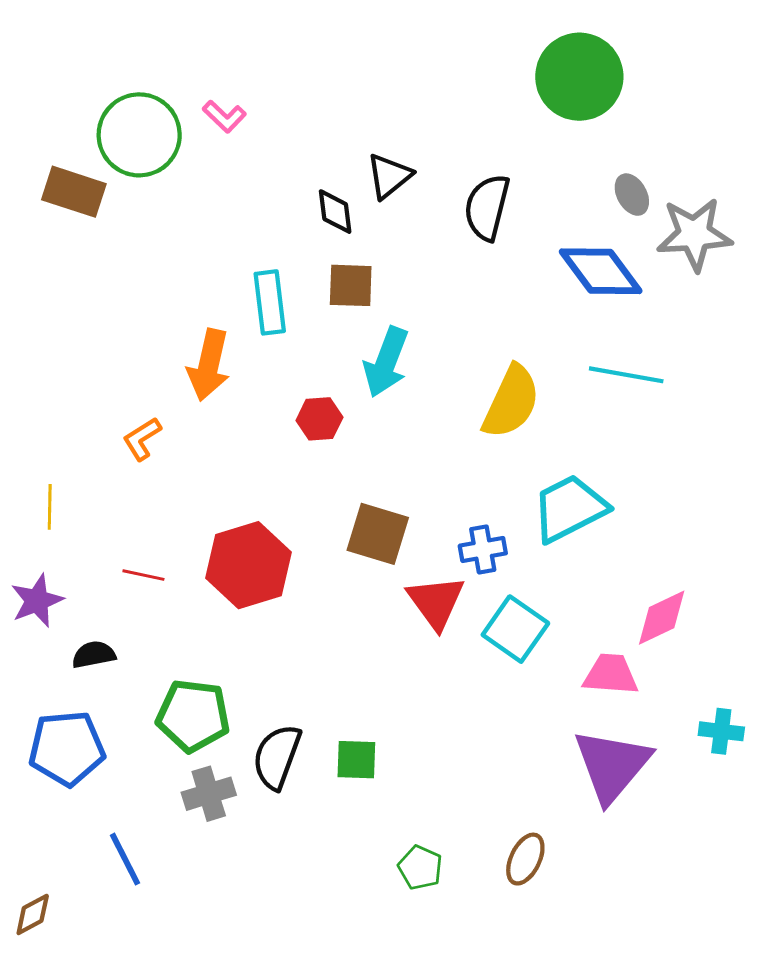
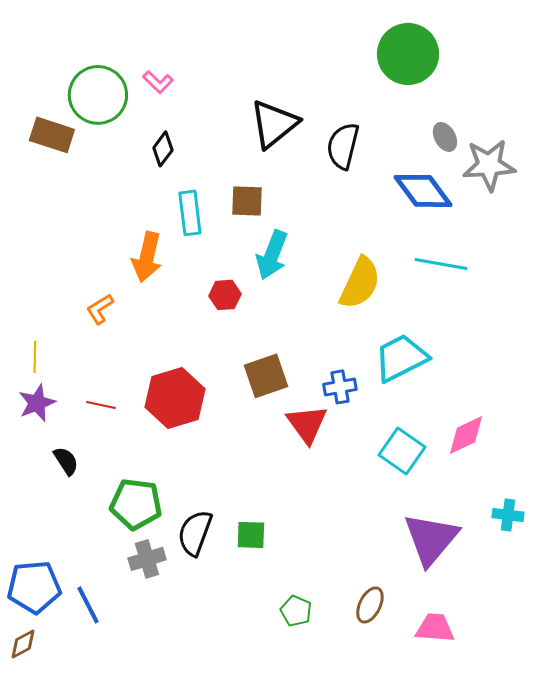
black triangle: (389, 176) -> (274, 124), size x1.5
black diamond: (335, 212) -> (163, 149), moved, turned 44
brown square: (378, 534) -> (266, 376), turned -36
purple star: (37, 601) -> (37, 403), moved
cyan square: (515, 629) -> (402, 451), moved
black semicircle: (94, 655) -> (66, 461), turned 68
pink trapezoid: (611, 674) -> (435, 628), moved
blue pentagon: (67, 748) -> (34, 587), moved

